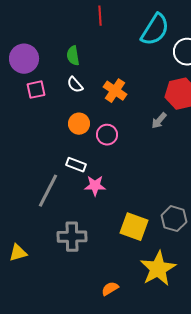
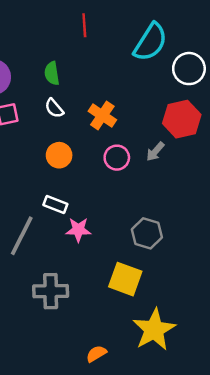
pink circle: (107, 135) -> (117, 158), moved
gray hexagon: (174, 219) -> (147, 233), moved

